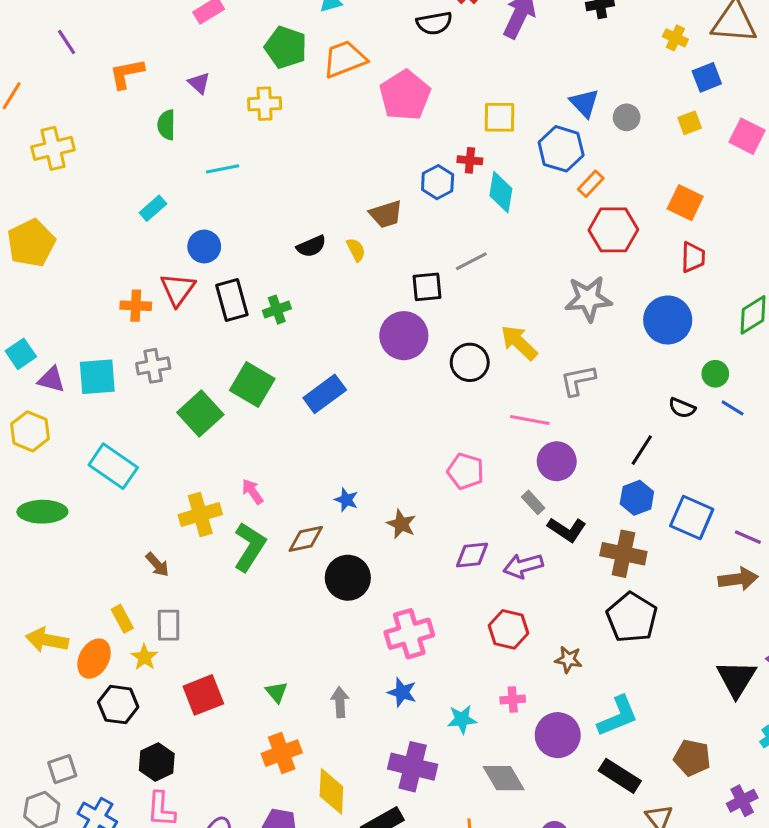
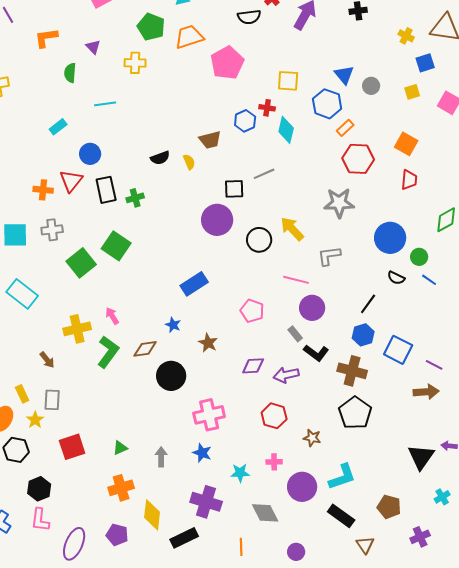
blue circle: (668, 320) -> (390, 238), moved
blue rectangle: (325, 394) -> (194, 284), moved
green triangle: (277, 692) -> (120, 448), turned 42

